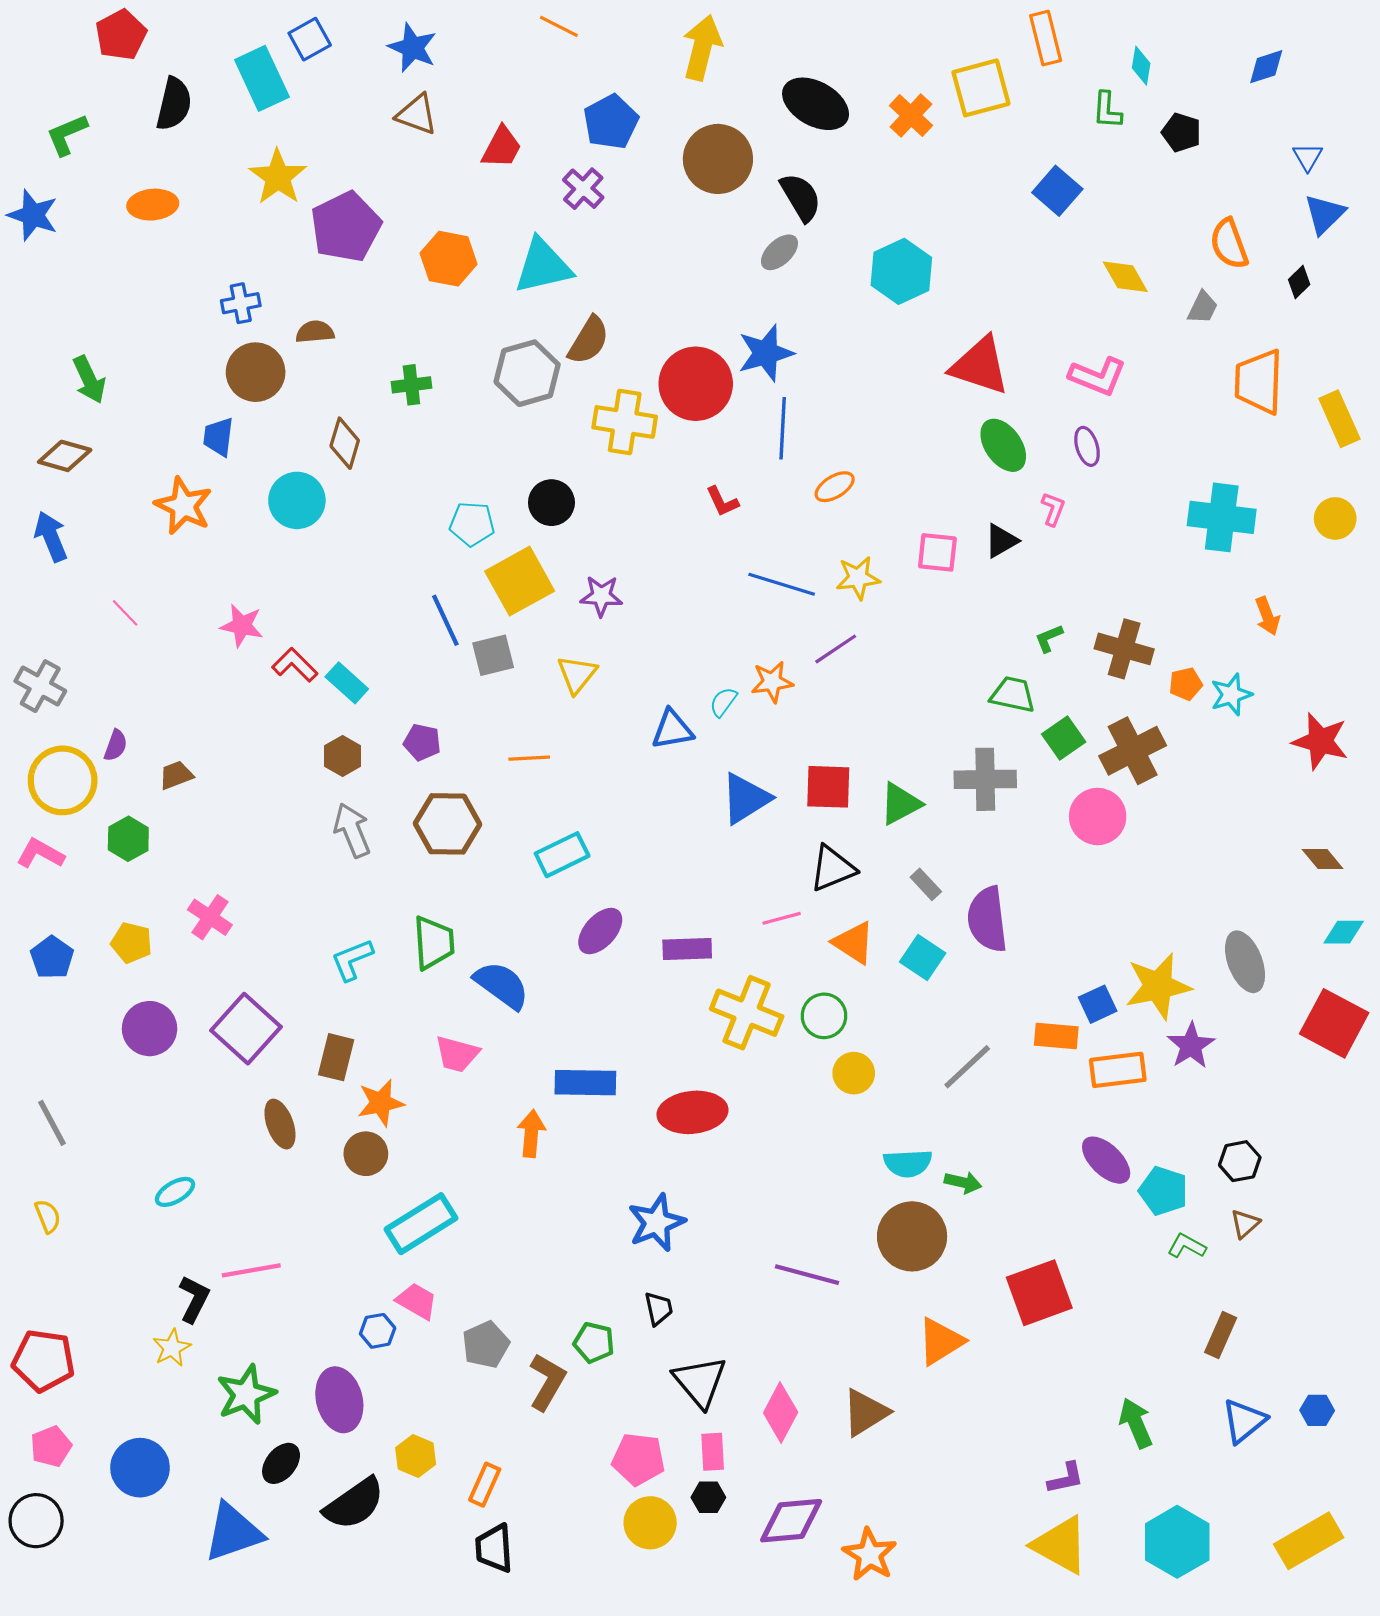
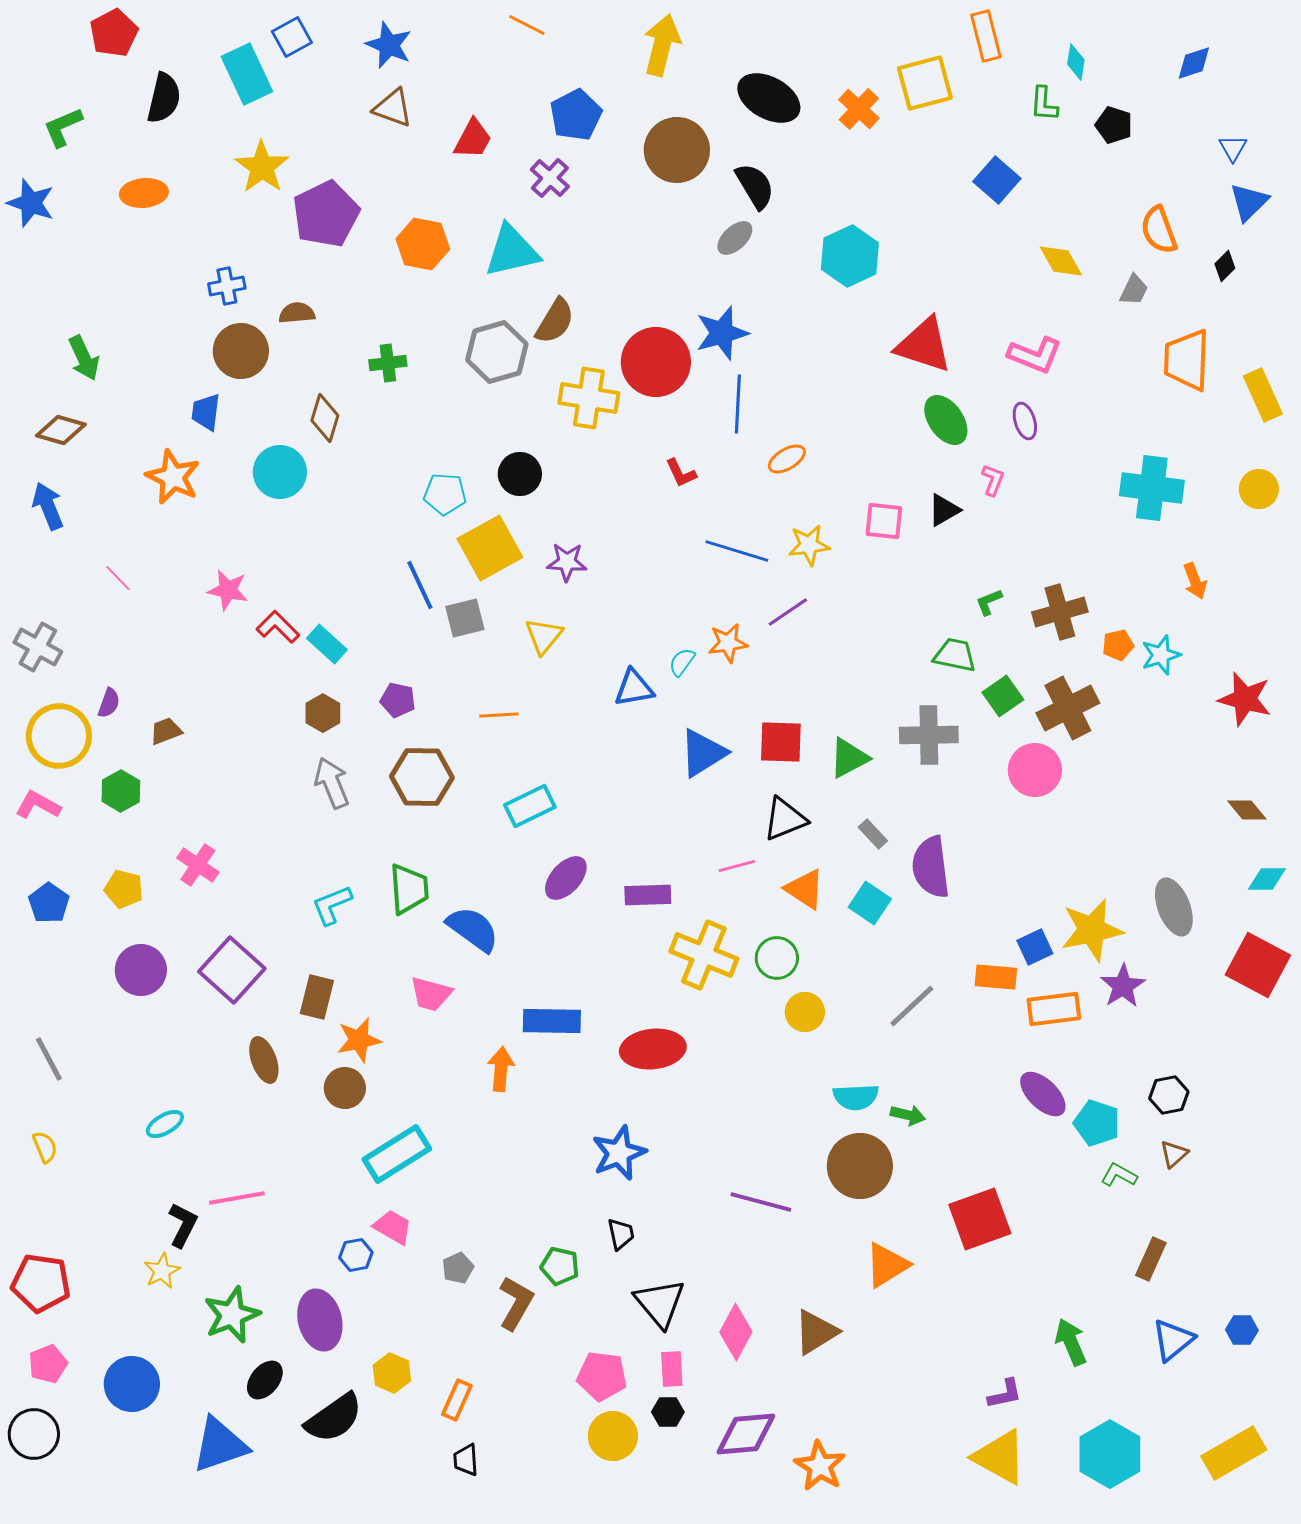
brown cross: (1124, 649) -> (1060, 612), turned -32
gray pentagon: (486, 1345) -> (458, 1268), size x0.7
black trapezoid: (494, 1548) -> (466, 1460), size x0.7

